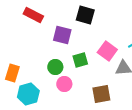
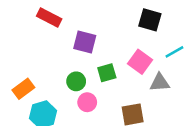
black square: (85, 15) -> (150, 20), moved
orange rectangle: (12, 73) -> (23, 89), turned 36

